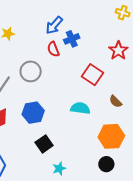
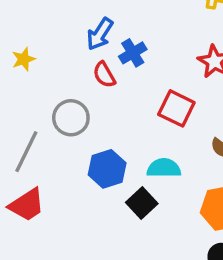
blue hexagon: (33, 113) -> (107, 169), moved
black square: (44, 144) -> (142, 203), moved

